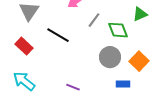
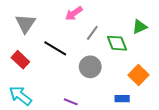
gray circle: (110, 57) -> (90, 67), moved

